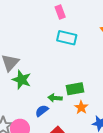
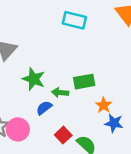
green star: (22, 80) -> (34, 79), moved
orange star: (81, 107) -> (104, 105), moved

